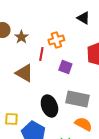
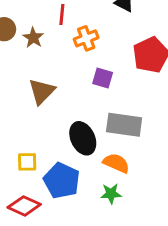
red line: (41, 54) -> (62, 14), moved
brown triangle: (24, 73) -> (42, 91), turned 48
orange semicircle: (83, 124) -> (116, 163), moved

